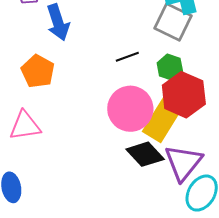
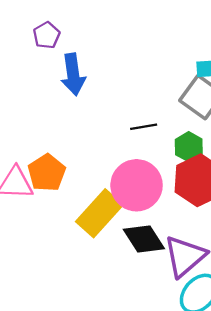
orange pentagon: (38, 71) -> (47, 173), moved
yellow rectangle: (162, 121) -> (99, 213), moved

